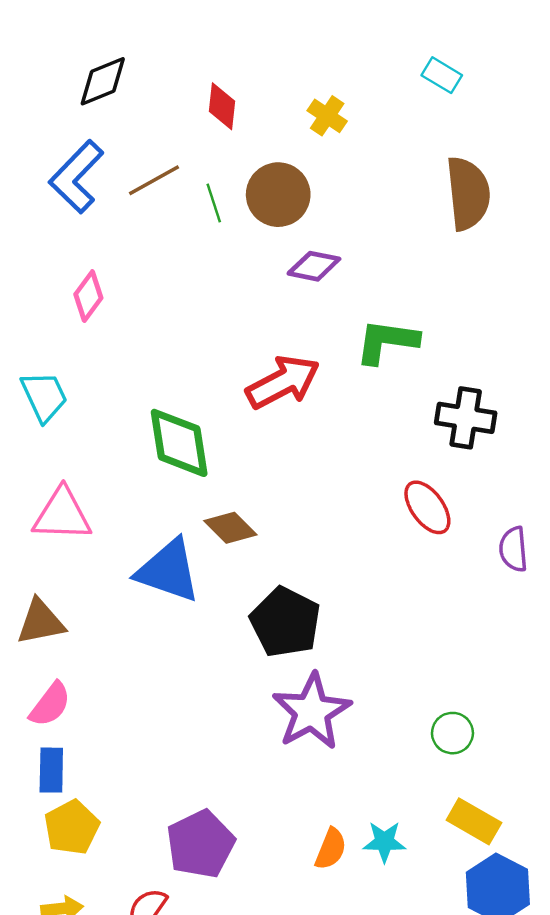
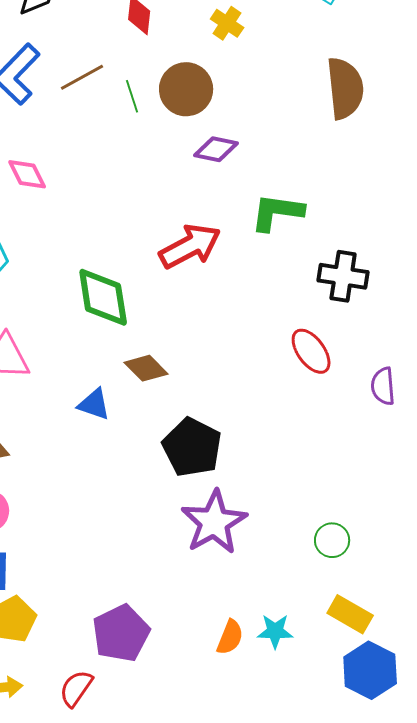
pink diamond: (88, 296) -> (27, 174), turned -63
blue triangle: (168, 571) -> (94, 404), size x0.6

